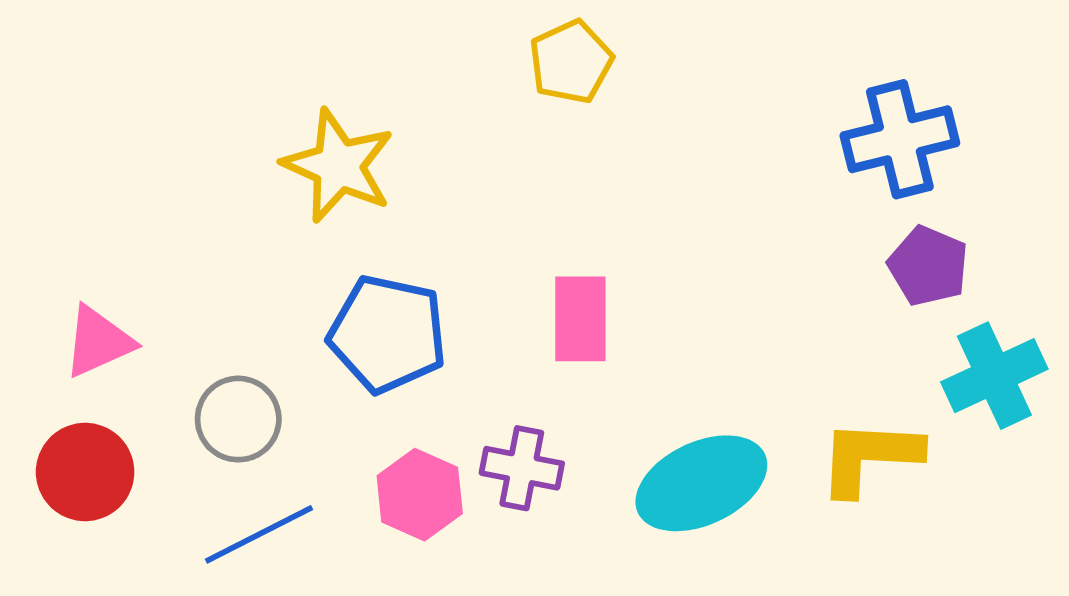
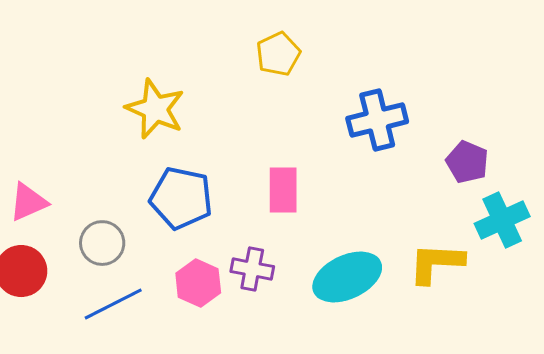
blue cross: (900, 139) -> (377, 120), moved

